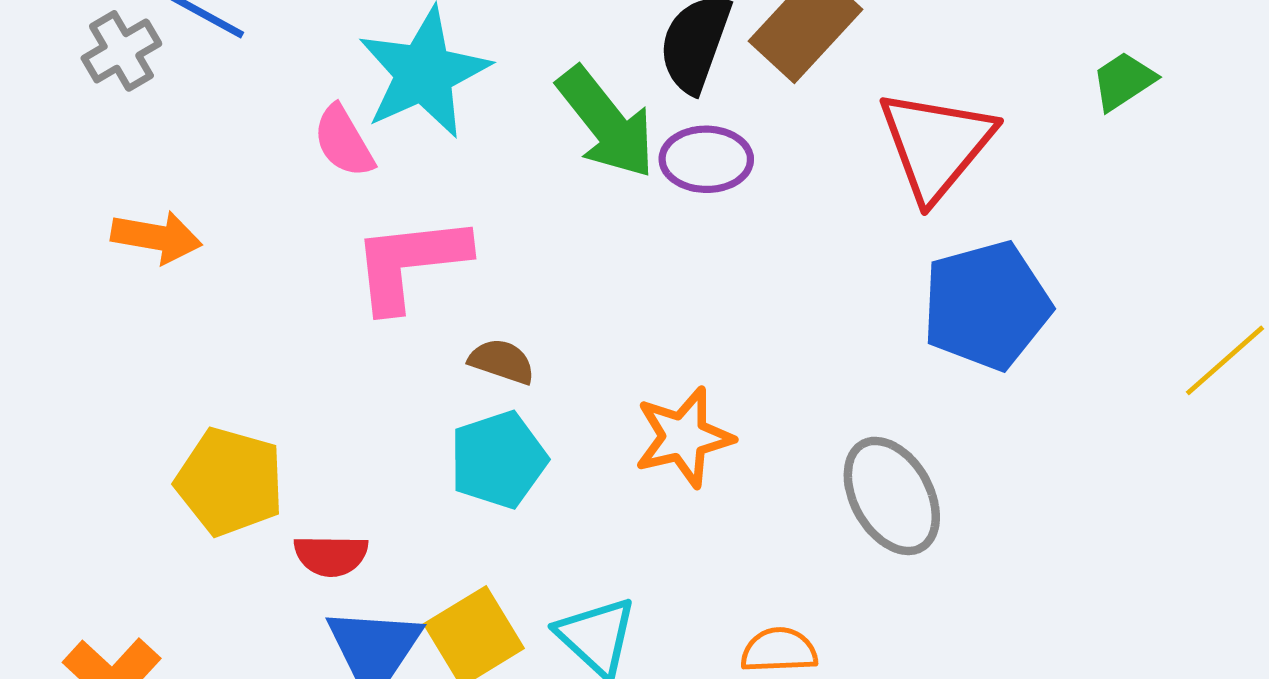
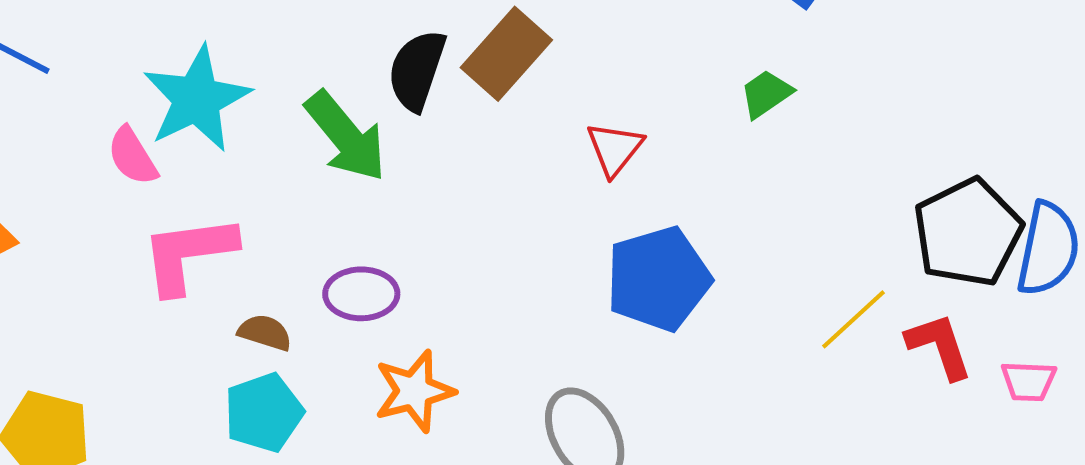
red triangle: (936, 145) -> (615, 149), size x0.6
purple ellipse: (706, 159) -> (361, 294), moved

